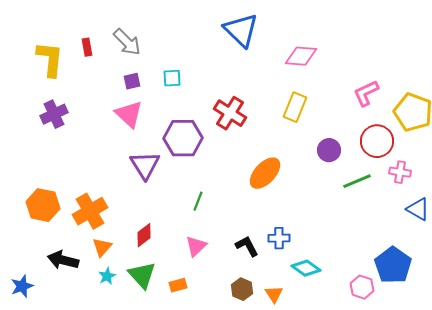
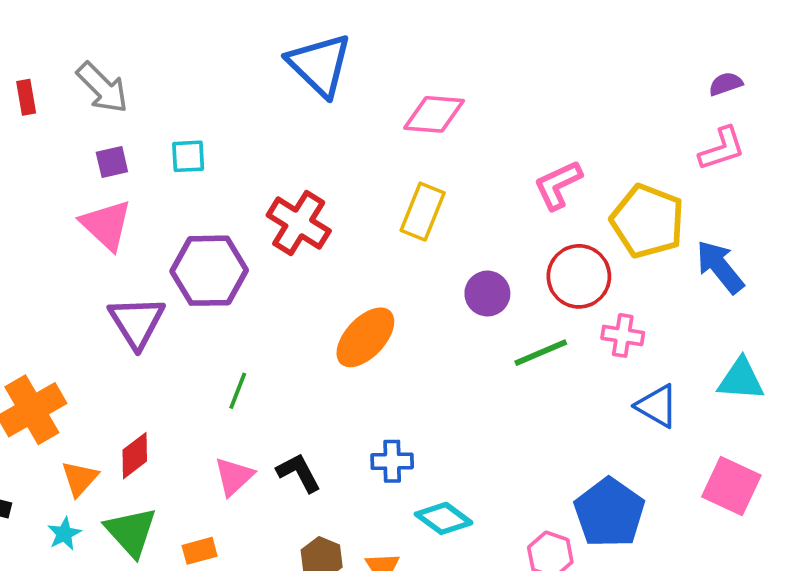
black L-shape: (247, 246) -> (299, 473), moved
orange triangle: (102, 247) -> (80, 478), moved

